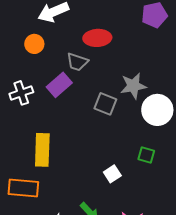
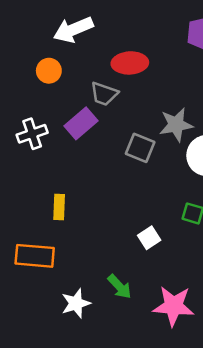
yellow rectangle: (42, 150) -> (59, 207), size x0.6

